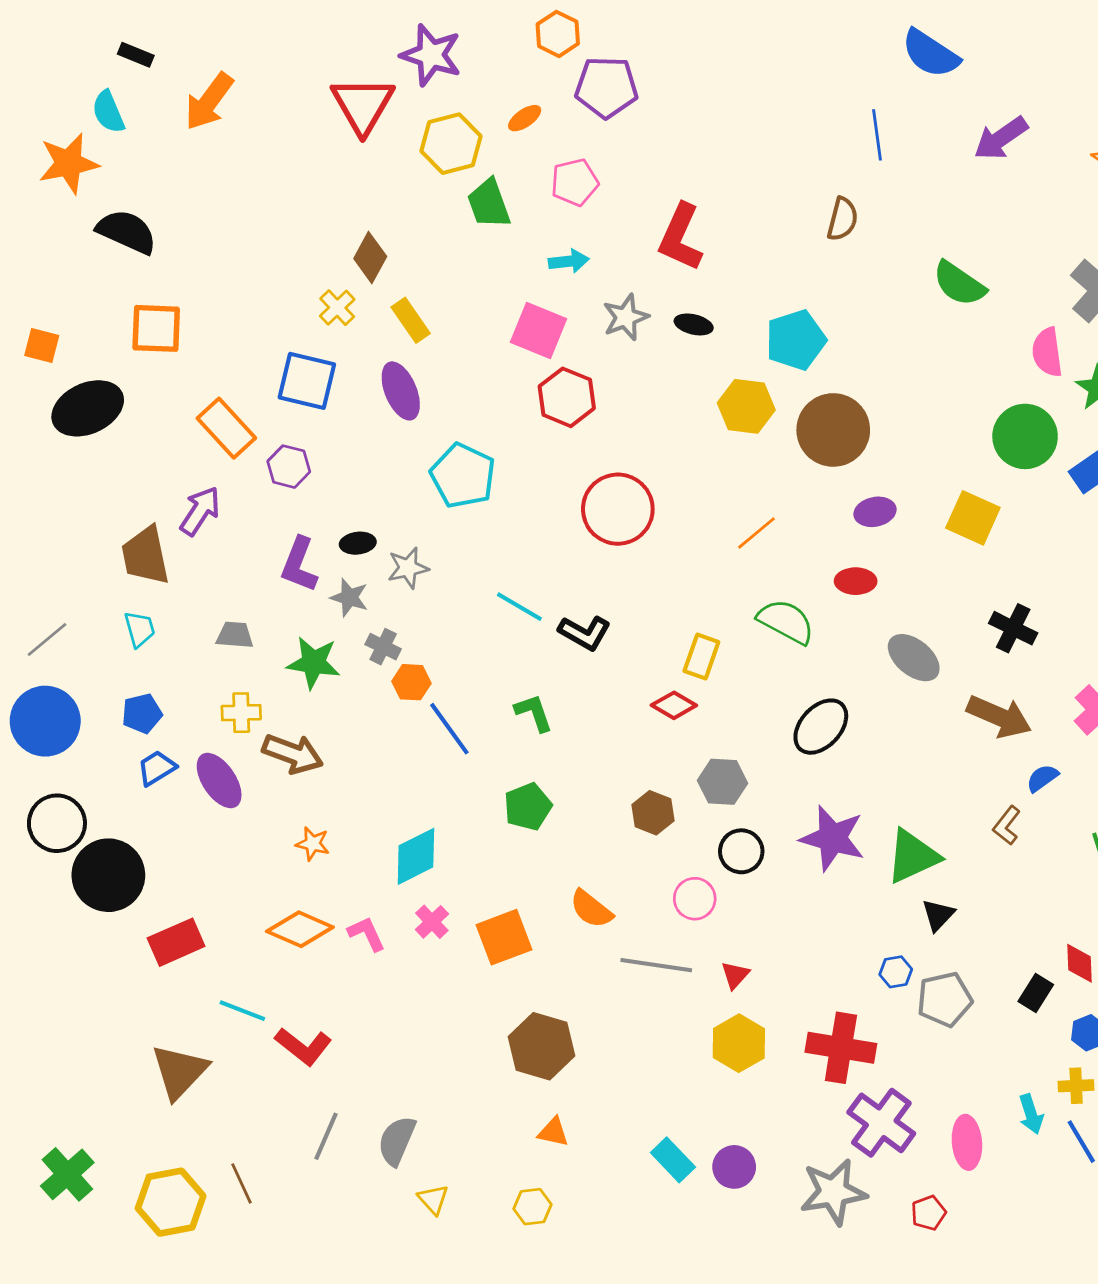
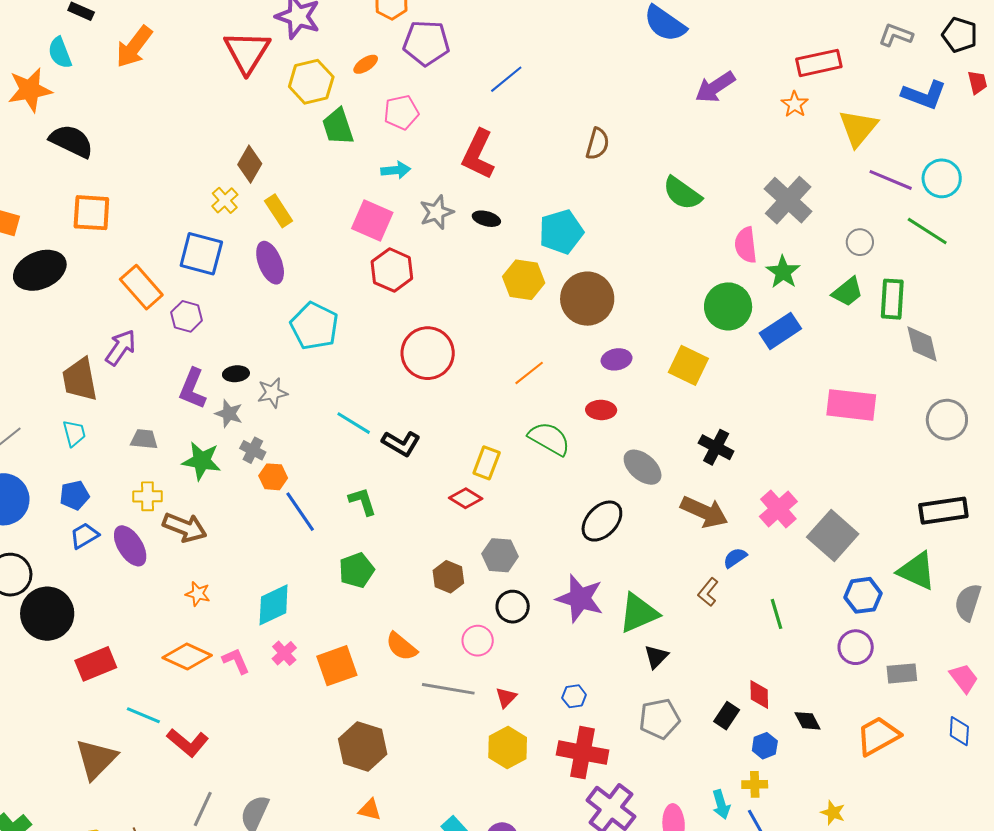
blue line: (877, 135) -> (506, 79), moved, turned 57
black ellipse: (821, 727) -> (602, 521), moved
blue hexagon: (896, 972) -> (574, 696), moved

